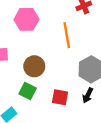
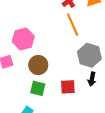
pink hexagon: (26, 19) -> (23, 39), moved
orange line: (67, 35) -> (73, 24), moved

